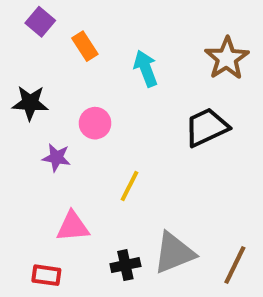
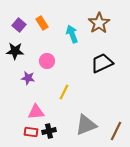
purple square: (40, 22) -> (19, 25), moved
brown star: (227, 58) -> (99, 23), moved
black cross: (125, 265) -> (49, 131), moved
red rectangle: (46, 275) -> (31, 132), moved

